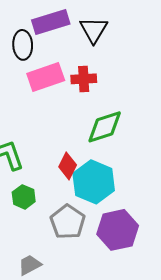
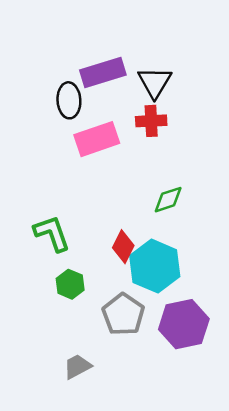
red cross: (84, 79) -> (151, 121), moved
green diamond: (105, 127) -> (168, 200), size x0.7

